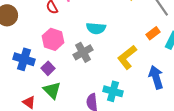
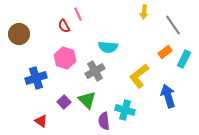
blue cross: (24, 59) -> (36, 78), turned -35
purple square: (48, 68) -> (64, 102), moved
green triangle: (52, 90) -> (87, 100), moved

